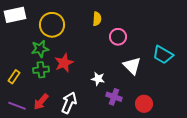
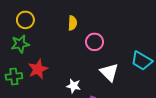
yellow circle: (52, 25) -> (25, 20), moved, size x0.7
green star: (40, 49) -> (20, 44), moved

